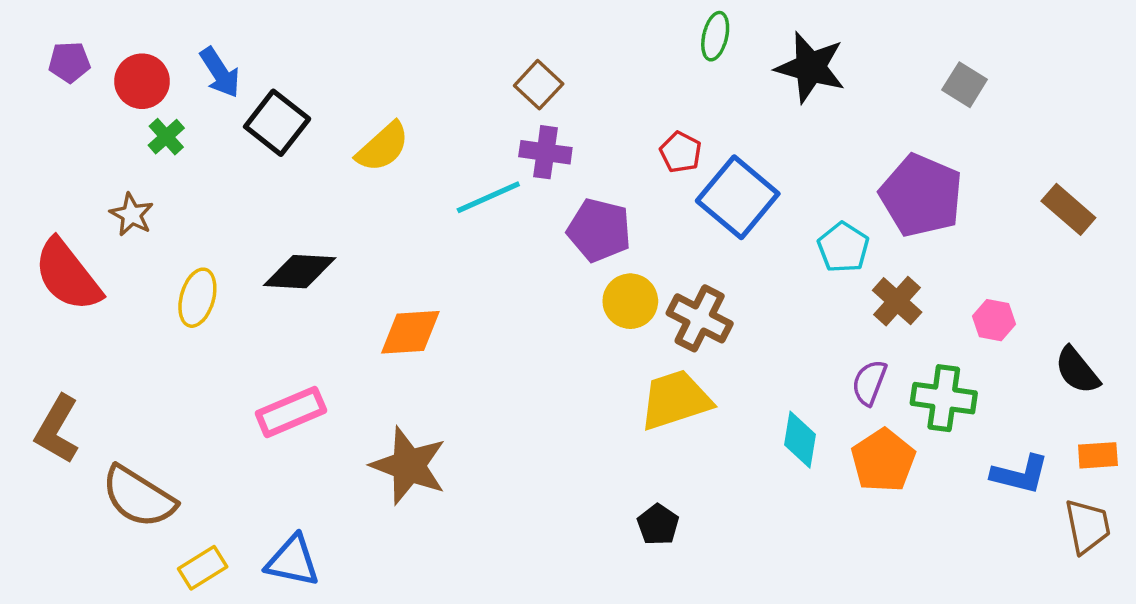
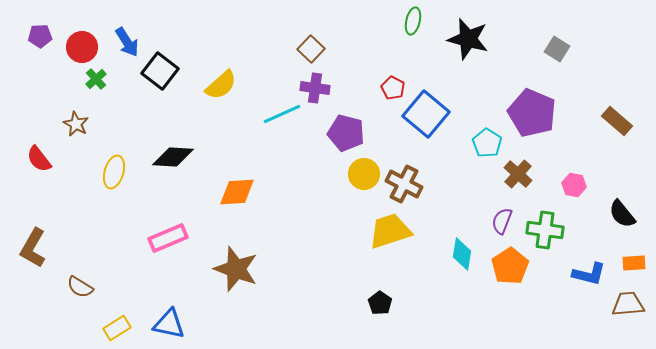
red semicircle: (68, 275) -> (39, 159), size x0.6
brown semicircle: (139, 497) -> (80, 287), size x0.6
brown trapezoid: (1088, 526) -> (628, 304), turned -84

